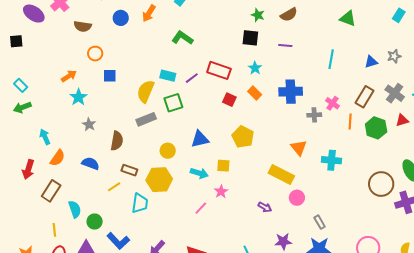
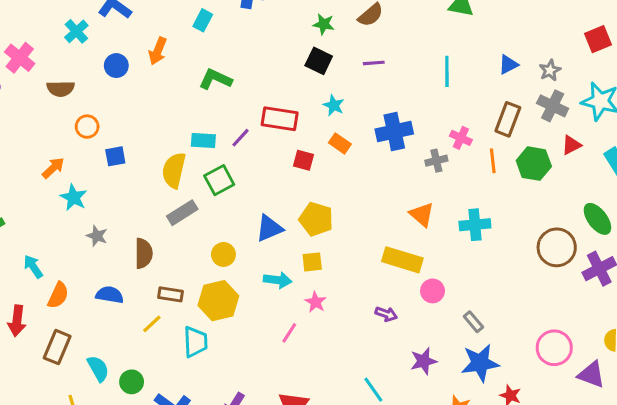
black square: (250, 38) -> (319, 61), turned 30
gray star: (394, 56) -> (550, 70), moved
yellow pentagon: (243, 137) -> (316, 219), moved

